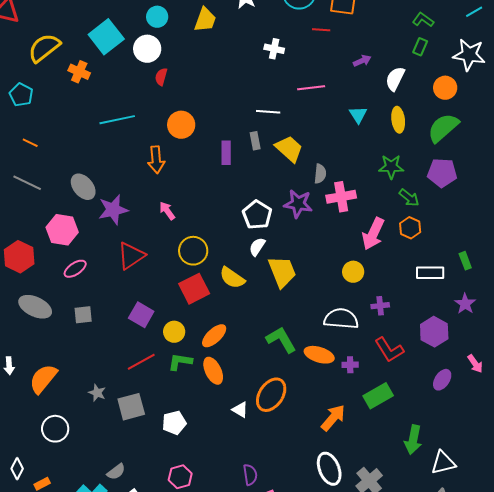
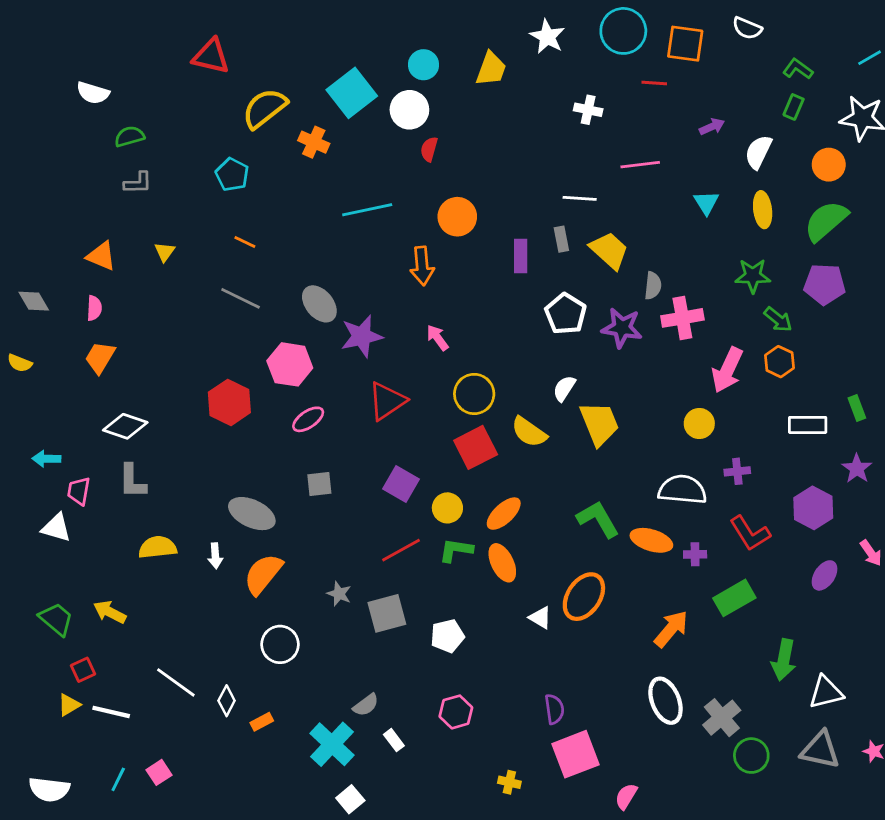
white pentagon: (257, 215) -> (566, 314), moved
gray ellipse: (35, 307) -> (252, 514), moved

